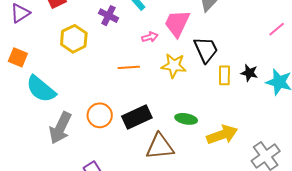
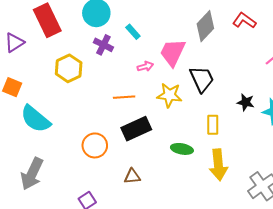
yellow rectangle: (224, 75) -> (213, 125), moved
black rectangle: (137, 117) -> (136, 129), moved
gray arrow: (60, 128) -> (32, 174), moved
yellow arrow: (222, 135) -> (218, 165), turned 104
brown triangle: (160, 147) -> (132, 176), moved, size x0.6

